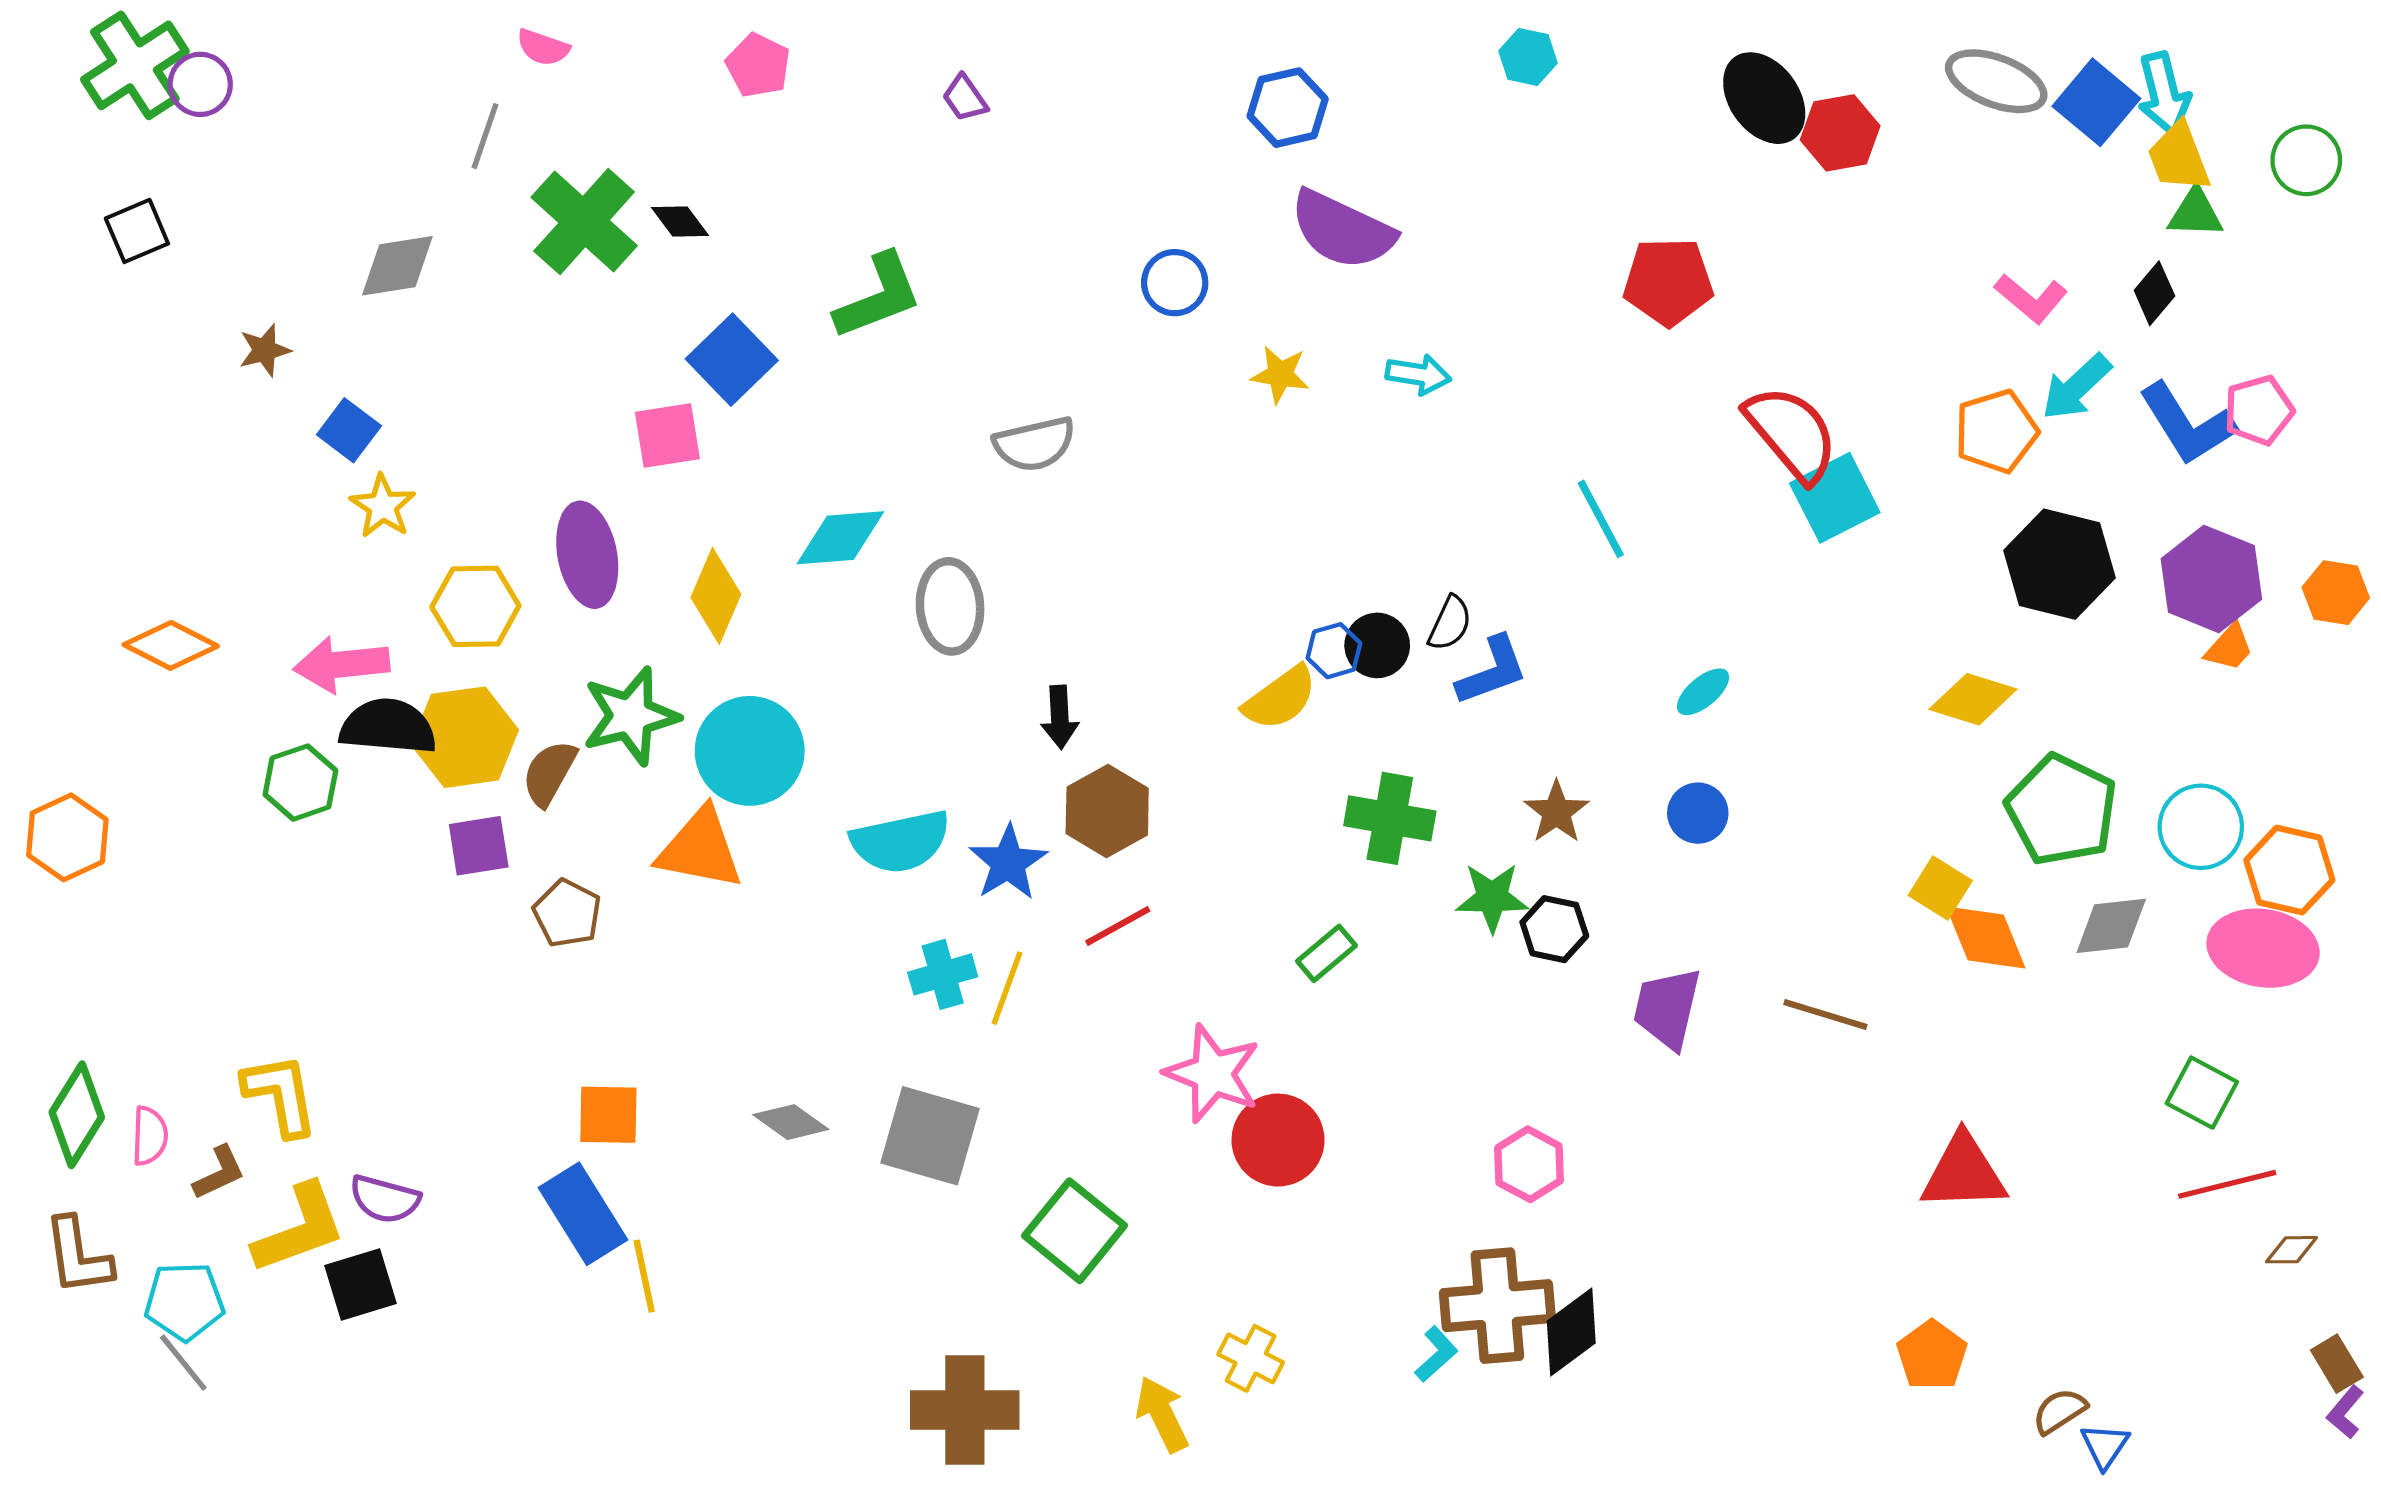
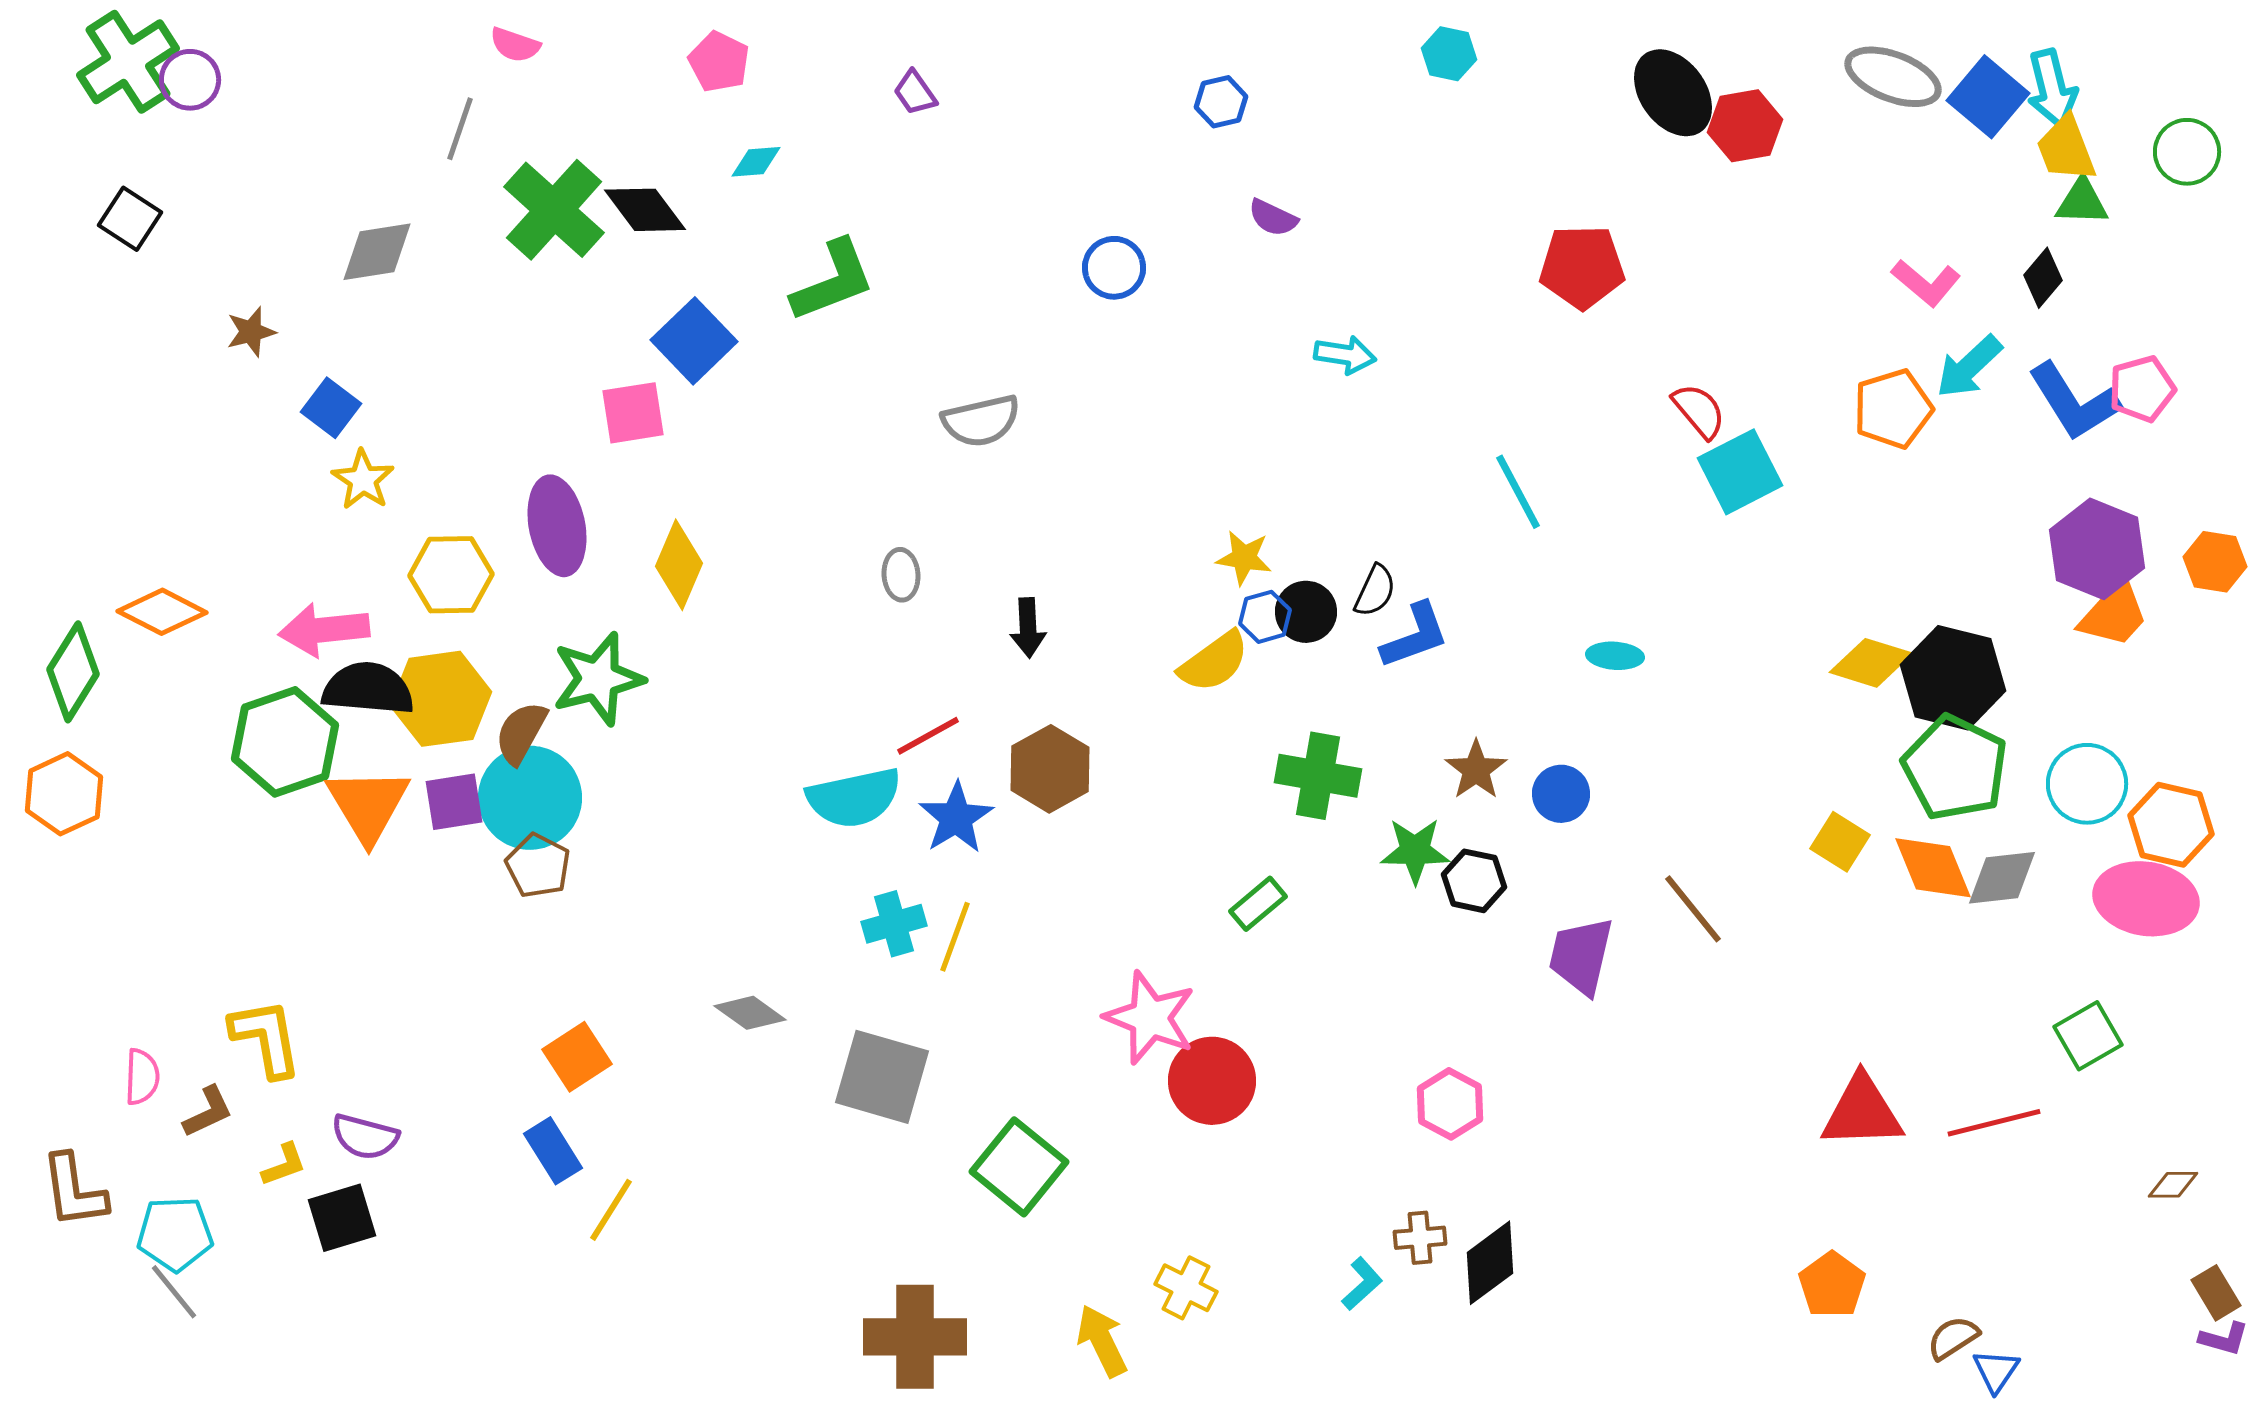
blue hexagon: (1288, 108) -> (1221, 102), size x0.7
black diamond: (680, 221) -> (645, 210), size x1.5
purple semicircle: (1342, 230) -> (1273, 218), size x0.5
black square: (137, 231) -> (130, 219), turned -34
yellow star: (1280, 374) -> (1244, 558), moved
red semicircle: (1792, 433) -> (1699, 411), size x0.6
cyan diamond: (840, 538) -> (756, 162), moved, size x0.6
black hexagon: (2059, 564) -> (1953, 678), moved
gray ellipse: (950, 606) -> (901, 575), size x0.6
orange trapezoid: (2229, 648) -> (2114, 614), size x1.5
cyan ellipse: (1703, 692) -> (1615, 656), turned 44
black arrow: (1060, 717) -> (1028, 628), moved
cyan circle: (750, 751) -> (530, 798), moved
green hexagon: (300, 783) -> (285, 742), size x1.5
blue circle: (1698, 813) -> (1561, 794), moved
orange triangle: (700, 849) -> (368, 805), moved, turned 48
red line: (1118, 926) -> (928, 736), moved
orange diamond: (1986, 938) -> (1933, 868), moved
brown line: (1825, 1015) -> (1693, 909), moved, turned 34
green square: (2202, 1093) -> (2088, 1036), turned 32
green diamond: (77, 1115) -> (73, 672), moved
orange square: (608, 1115) -> (577, 1057), turned -34
gray diamond: (791, 1122) -> (750, 1013), moved
red line: (2227, 1184) -> (1994, 1123), moved
blue rectangle: (583, 1214) -> (553, 1151), size x0.7
yellow L-shape: (299, 1229) -> (284, 1165), size x0.5
yellow line: (644, 1276) -> (611, 1210), turned 44
brown cross: (1497, 1306) -> (1420, 1238), size x0.5
purple L-shape: (2345, 1412) -> (2224, 1339), turned -114

